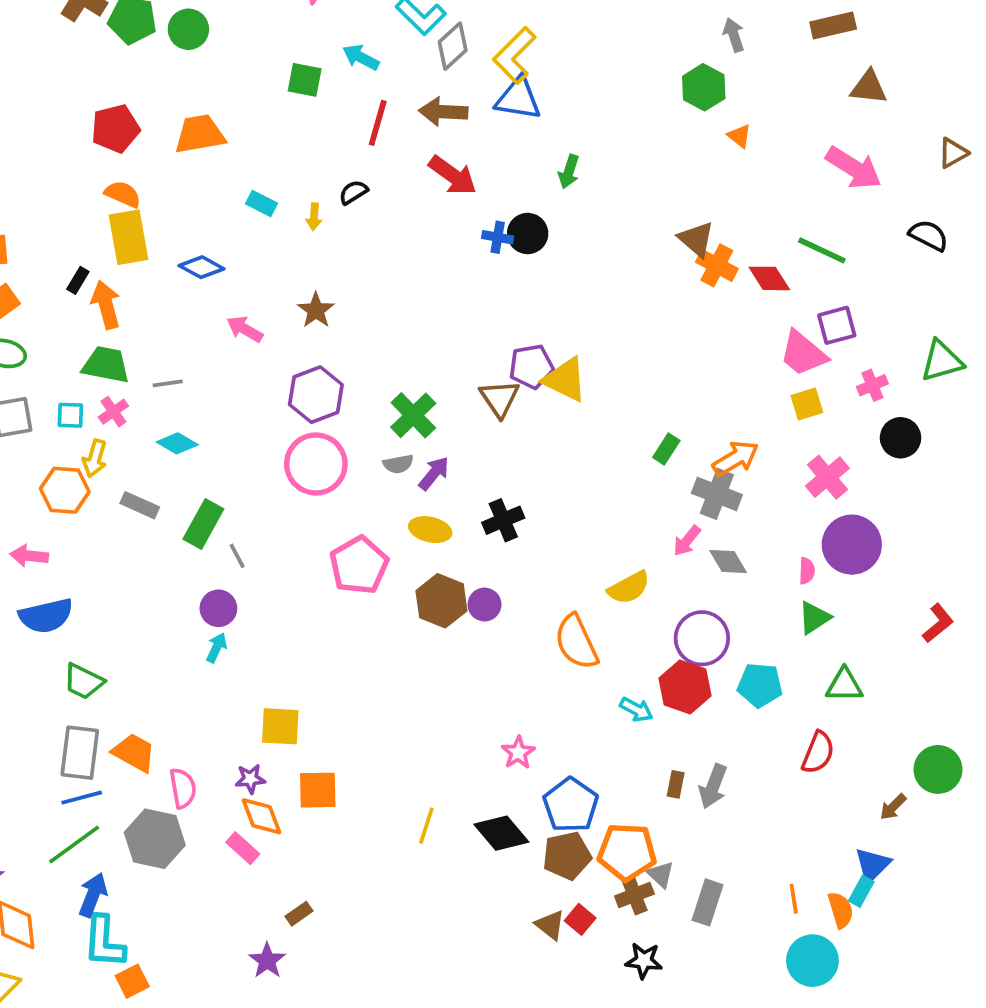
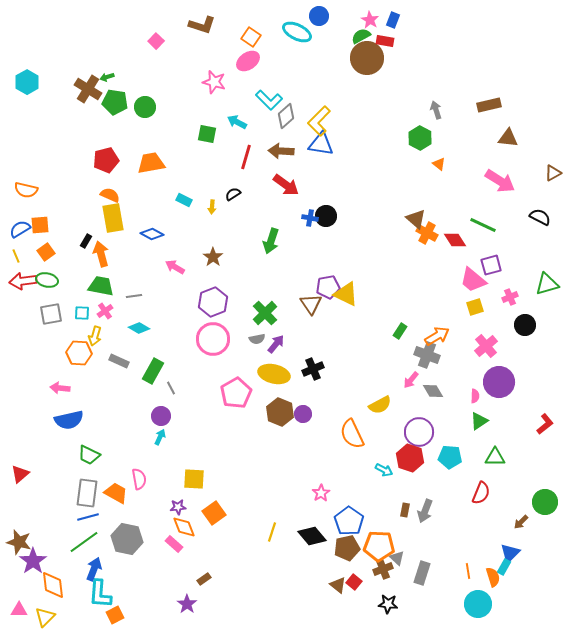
green arrow: (569, 172) -> (271, 241), moved, size x1.4
yellow ellipse: (430, 530) -> (274, 374), size x1.4
pink semicircle: (183, 788) -> (139, 479), moved
orange square: (318, 790) -> (214, 513), turned -35

